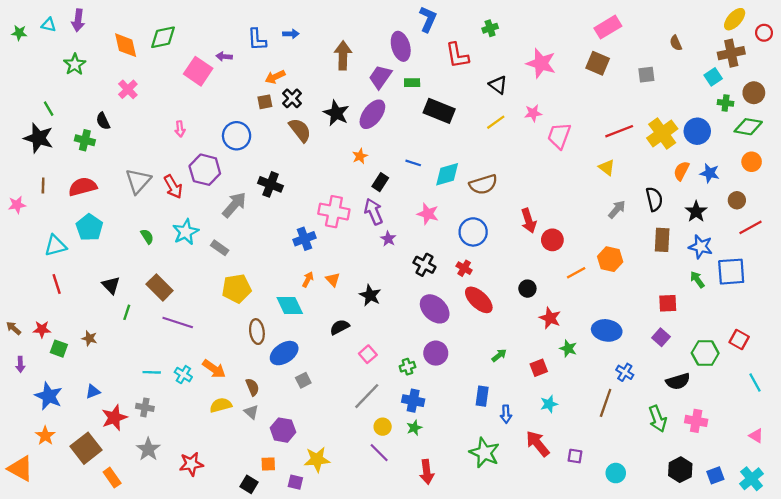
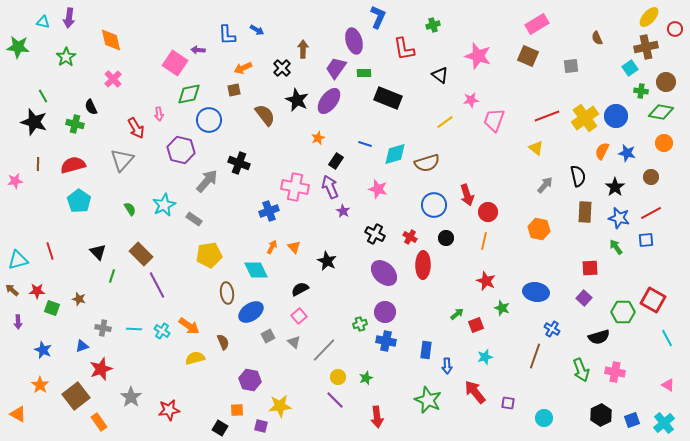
green star: (19, 33) -> (18, 47), moved, size x1.6
blue arrow: (291, 34) -> (257, 30), turned 32
green diamond: (163, 37) -> (189, 94), moved
brown arrow: (343, 55) -> (303, 49), size x0.7
black cross: (292, 98) -> (282, 68), moved
yellow line: (496, 122) -> (445, 122), moved
red arrow: (173, 187) -> (136, 128), moved
red line: (750, 227) -> (651, 213), moved
blue circle: (473, 232) -> (434, 205), moved
cyan triangle: (55, 246) -> (18, 260), moved
blue square: (731, 272) -> (646, 240), size x0.6
orange line: (576, 273) -> (484, 241), moved, turned -48
black circle: (527, 289) -> (446, 238), moved
red ellipse: (479, 300) -> (423, 265), turned 48
purple line: (178, 323) -> (157, 285), turned 44
red square: (739, 339) -> (653, 300), size x1.4
pink square: (368, 354) -> (299, 316), moved
green arrow: (499, 355) -> (457, 314), moved
blue star: (49, 396) -> (43, 350), size x0.7
blue cross: (413, 401) -> (386, 341), moved
gray cross: (145, 407) -> (103, 328), moved
gray triangle: (251, 412) -> (294, 342), moved
orange triangle: (20, 469) -> (18, 414), size x0.7

